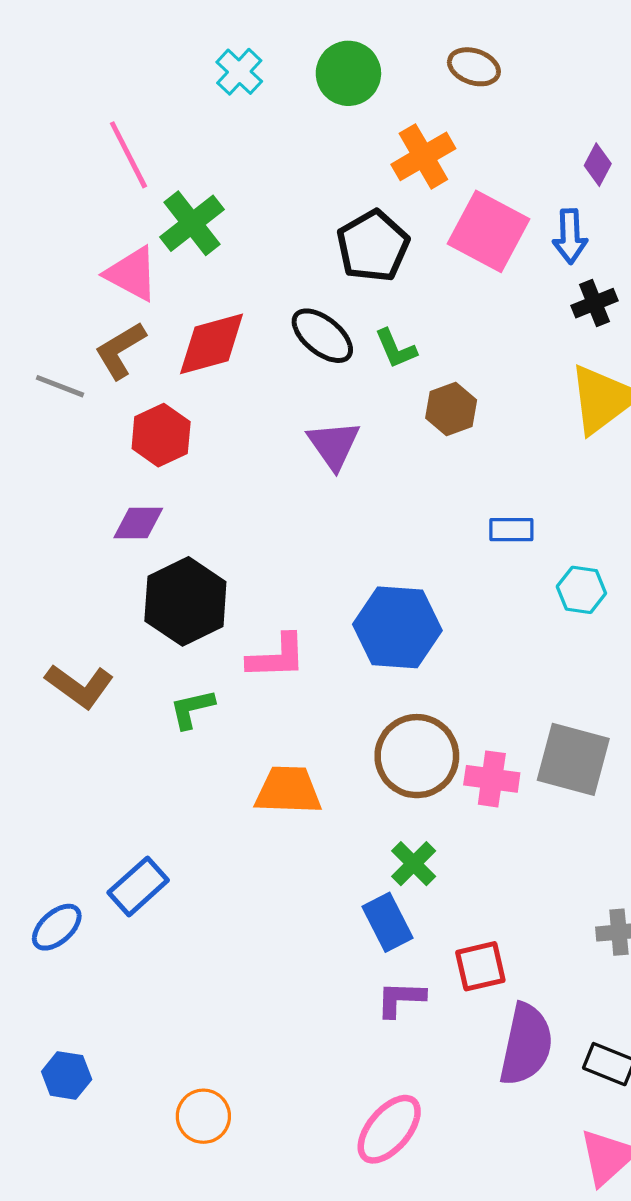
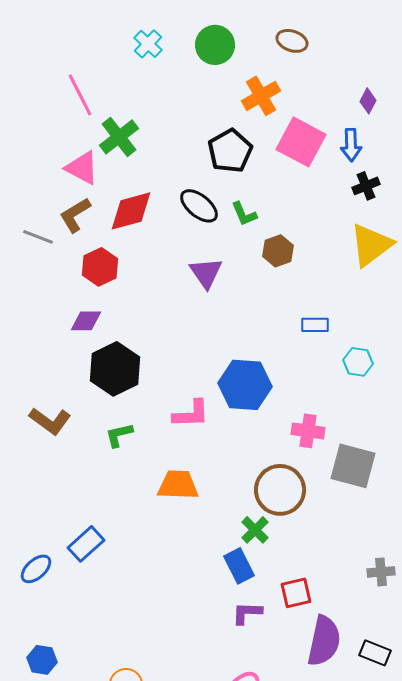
pink L-shape: (277, 657) -> (191, 414), moved
brown circle: (417, 756) -> (280, 490), moved
pink cross: (492, 779) -> (308, 431), moved

